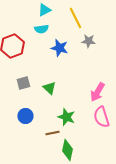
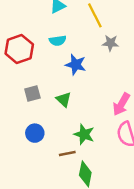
cyan semicircle: (41, 29) -> (58, 41), moved
blue star: (59, 48) -> (76, 65), moved

